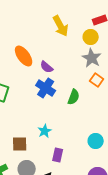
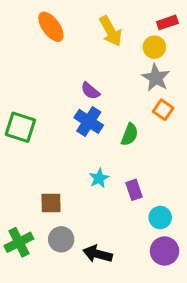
orange ellipse: (24, 56) -> (51, 27), moved
cyan star: (45, 131) -> (99, 178), moved
cyan circle: (96, 141) -> (160, 218), moved
purple rectangle: (58, 155) -> (134, 190), moved, turned -32

